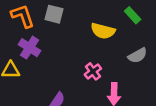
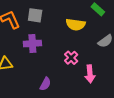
purple cross: (30, 48) -> (32, 44), moved, turned -30

